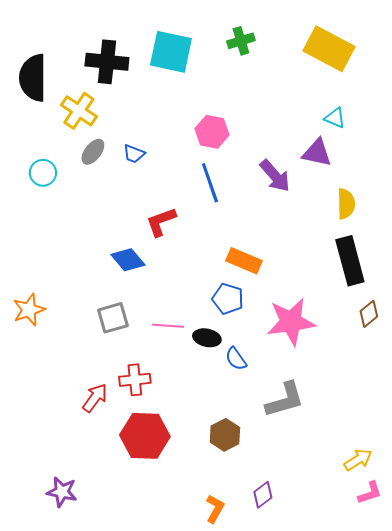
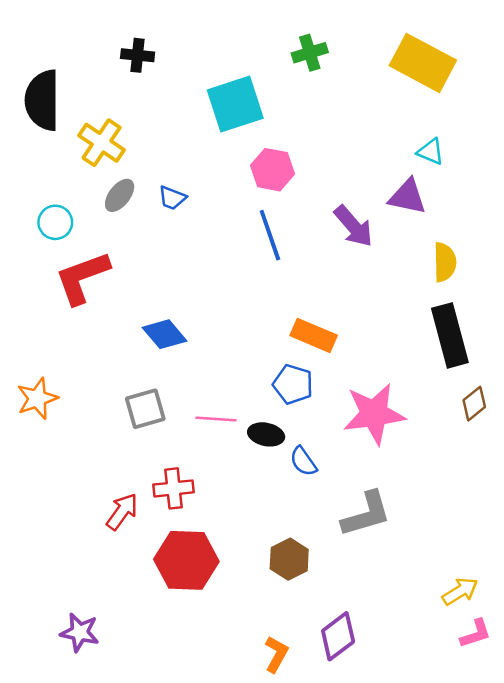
cyan square: (171, 52) -> (235, 104), moved, turned -30
black cross: (107, 62) -> (138, 55), moved, size x0.6
red L-shape: (161, 222) -> (82, 278), moved, size x1.4
purple diamond: (263, 495) -> (338, 636), size x1.4

